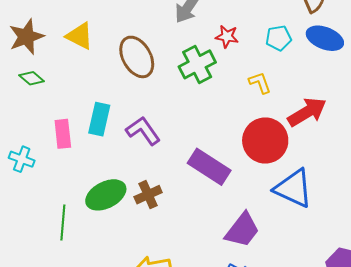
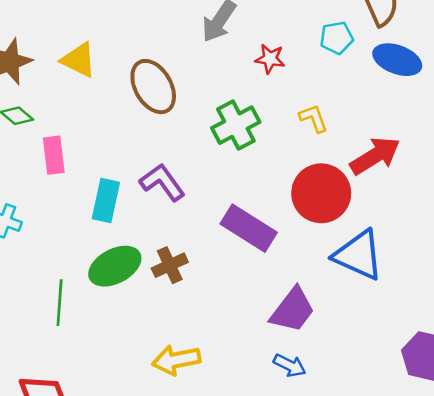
cyan pentagon: (278, 38) -> (337, 38), moved
green cross: (197, 64) -> (236, 125), moved
cyan rectangle: (99, 119) -> (106, 201), moved
pink rectangle: (63, 134) -> (54, 155), moved

